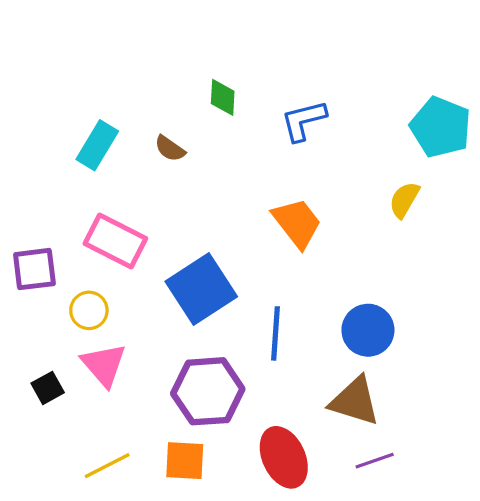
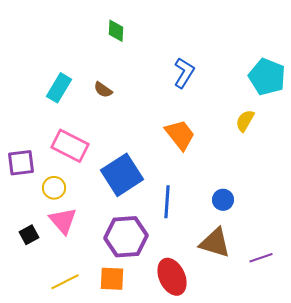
green diamond: (223, 97) -> (116, 31), moved
blue L-shape: (304, 121) -> (184, 73), turned 136
blue circle: (368, 330) -> (223, 200), size x0.7
purple line: (375, 461) -> (261, 258), moved

